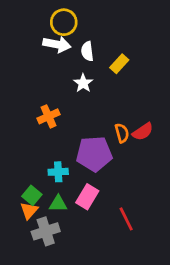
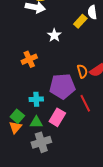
white semicircle: (87, 51) -> (92, 12), moved
red line: (126, 219) -> (85, 103), moved
gray cross: (46, 231) -> (41, 142), moved

